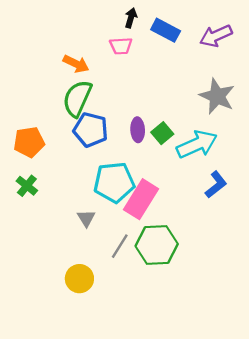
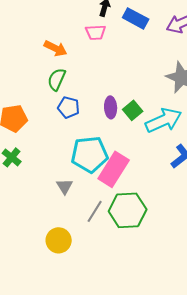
green semicircle: (77, 98) -> (57, 79), size x0.7
blue pentagon: (91, 130) -> (69, 107), size x0.7

